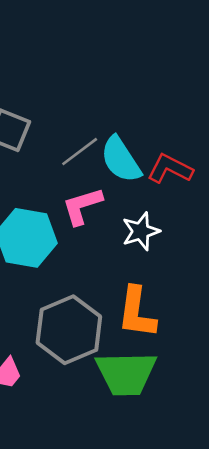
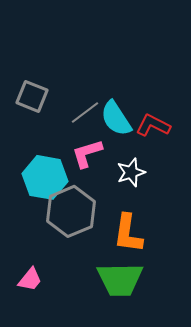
gray hexagon: (69, 330) -> (71, 211), moved

